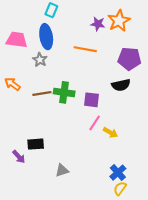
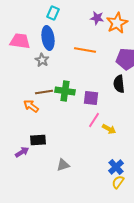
purple star: (98, 24) -> (97, 18), moved
orange arrow: (12, 84) -> (31, 106), moved
black semicircle: (121, 85) -> (119, 84), turned 96
purple arrow: (19, 157) -> (22, 152), turned -80

